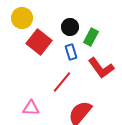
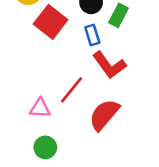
red L-shape: (101, 68) -> (109, 65), moved
red line: (62, 82) -> (71, 90), moved

